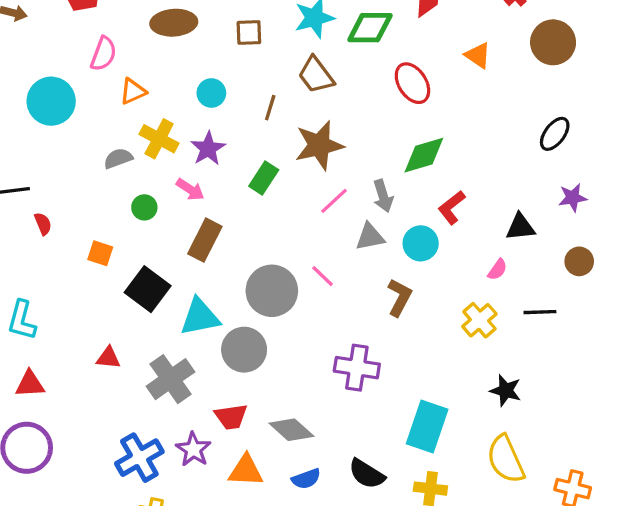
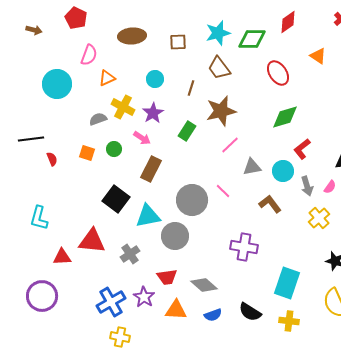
gray arrow: (383, 196) -> (307, 186), moved
orange square: (100, 253) -> (87, 153), moved
brown L-shape: (399, 297) -> (270, 204), turned -65
red triangle: (108, 358) -> (92, 241), size x1.8
gray cross: (170, 379) -> (130, 254), size x0.7
red triangle: (30, 384) -> (62, 257), moved

